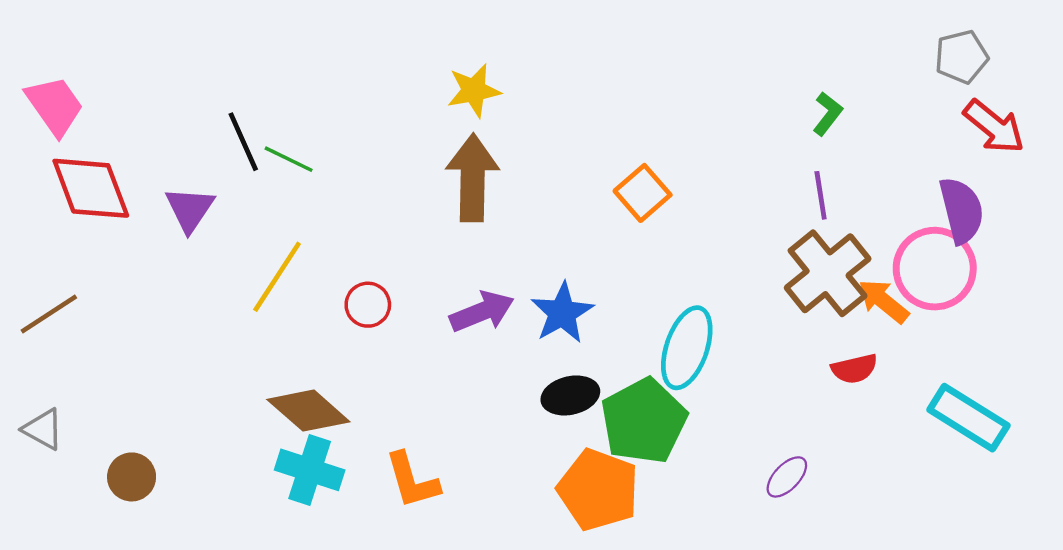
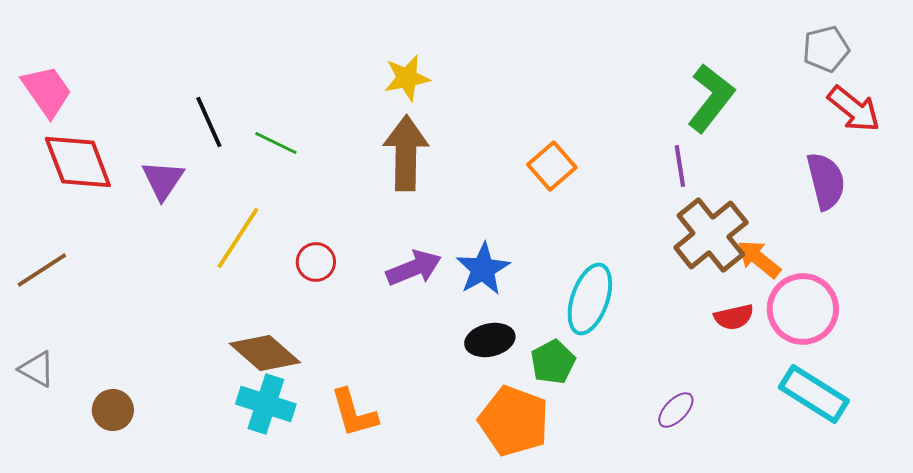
green L-shape: (828, 114) -> (711, 98), size x1.8
green line: (289, 159) -> (276, 143), moved
purple line: (821, 195) -> (680, 166), moved
pink circle: (935, 269) -> (803, 309), moved
cyan rectangle: (968, 418) -> (814, 394), moved
green pentagon: (644, 421) -> (553, 362), size x0.6

